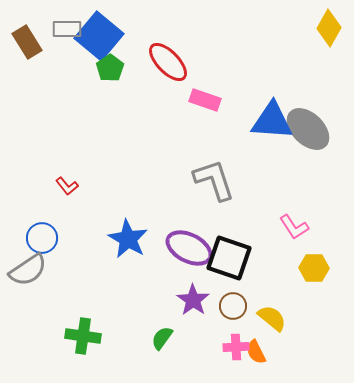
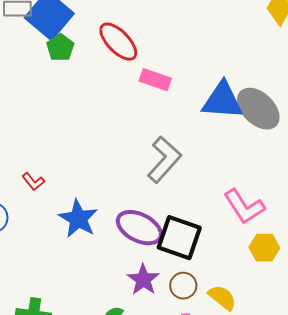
gray L-shape: (214, 180) -> (164, 160), turned 60
red L-shape: (67, 186) -> (33, 182), moved
pink L-shape: (294, 227) -> (244, 207), size x1.4

